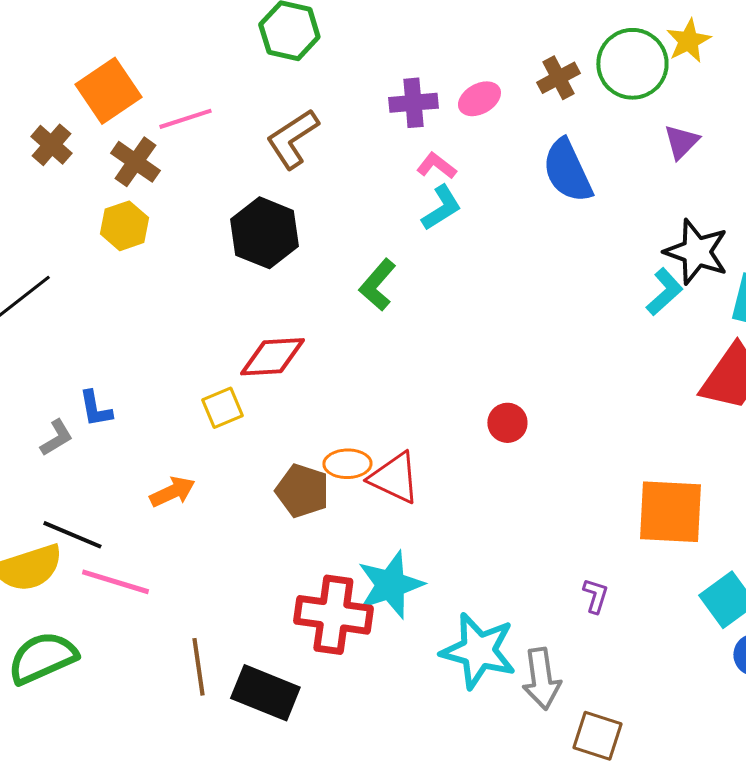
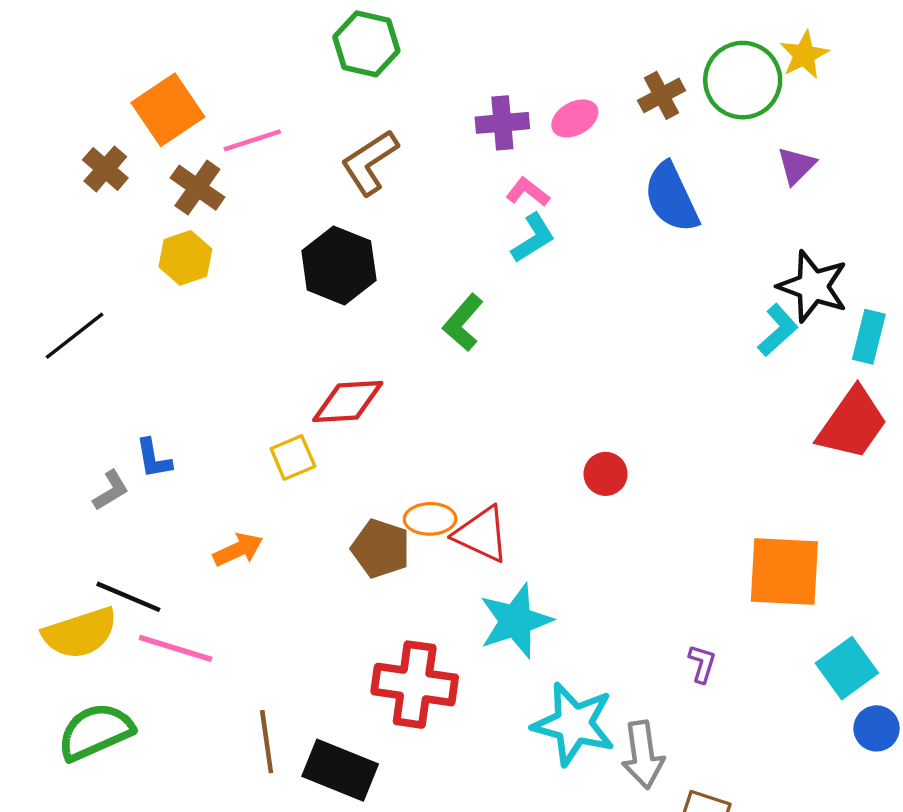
cyan star: (390, 585) -> (516, 621), moved

